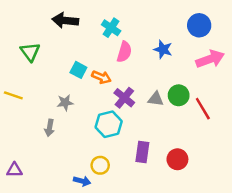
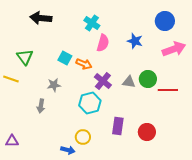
black arrow: (65, 20) -> (41, 18), moved
green triangle: (30, 52) -> (25, 57), moved
red line: (203, 109) -> (168, 90), turned -60

